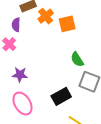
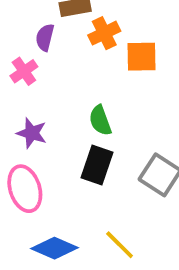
green semicircle: (77, 59) -> (100, 120), moved
black rectangle: (61, 96) -> (97, 165), moved, turned -54

